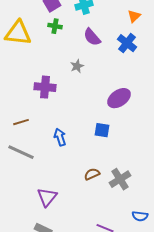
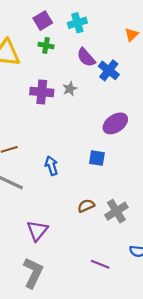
blue cross: (127, 43) -> (109, 70), moved
purple cross: (45, 87) -> (42, 92), moved

